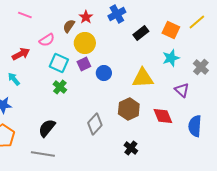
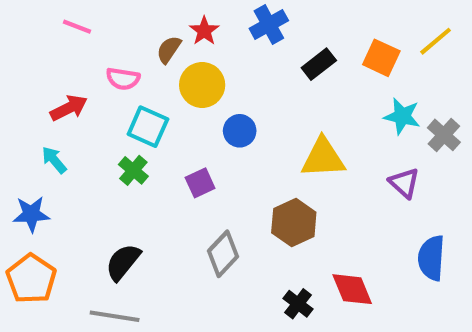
pink semicircle: (47, 40) -> (123, 79), turned 42
cyan star: (171, 58) -> (402, 116), moved, turned 30
purple square: (84, 64) -> (200, 183), moved
blue circle: (104, 73) -> (240, 131), moved
green cross: (60, 87) -> (133, 170), moved
red diamond: (163, 116) -> (352, 289), moved

